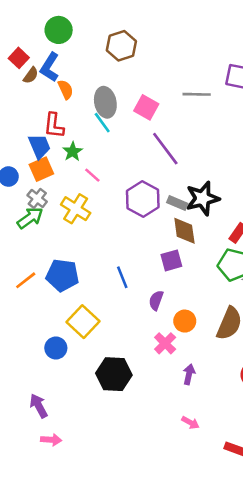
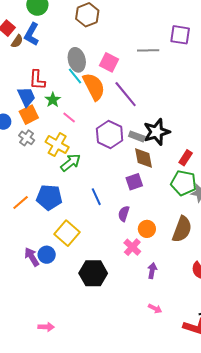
orange semicircle: (66, 90) -> (94, 87), moved, size x1.8
green arrow: (30, 218) -> (71, 163), moved
purple arrow: (39, 406) -> (32, 257), moved

